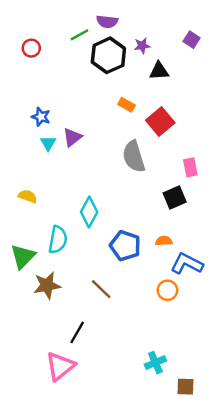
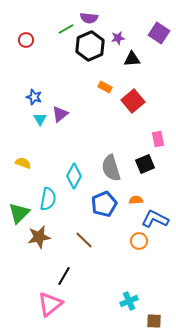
purple square: (192, 40) -> (159, 33), size x1.5
gray semicircle: (134, 157) -> (111, 168), moved
blue pentagon: (125, 246) -> (104, 204), turned 30

